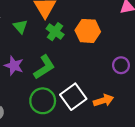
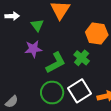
green cross: (55, 32) -> (82, 58), moved
purple star: (14, 66) -> (33, 49), moved, turned -30

